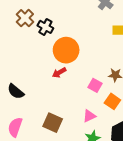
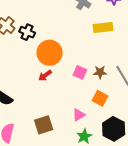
pink square: (95, 85) -> (80, 72), moved
brown square: (53, 123) -> (44, 125), turned -36

